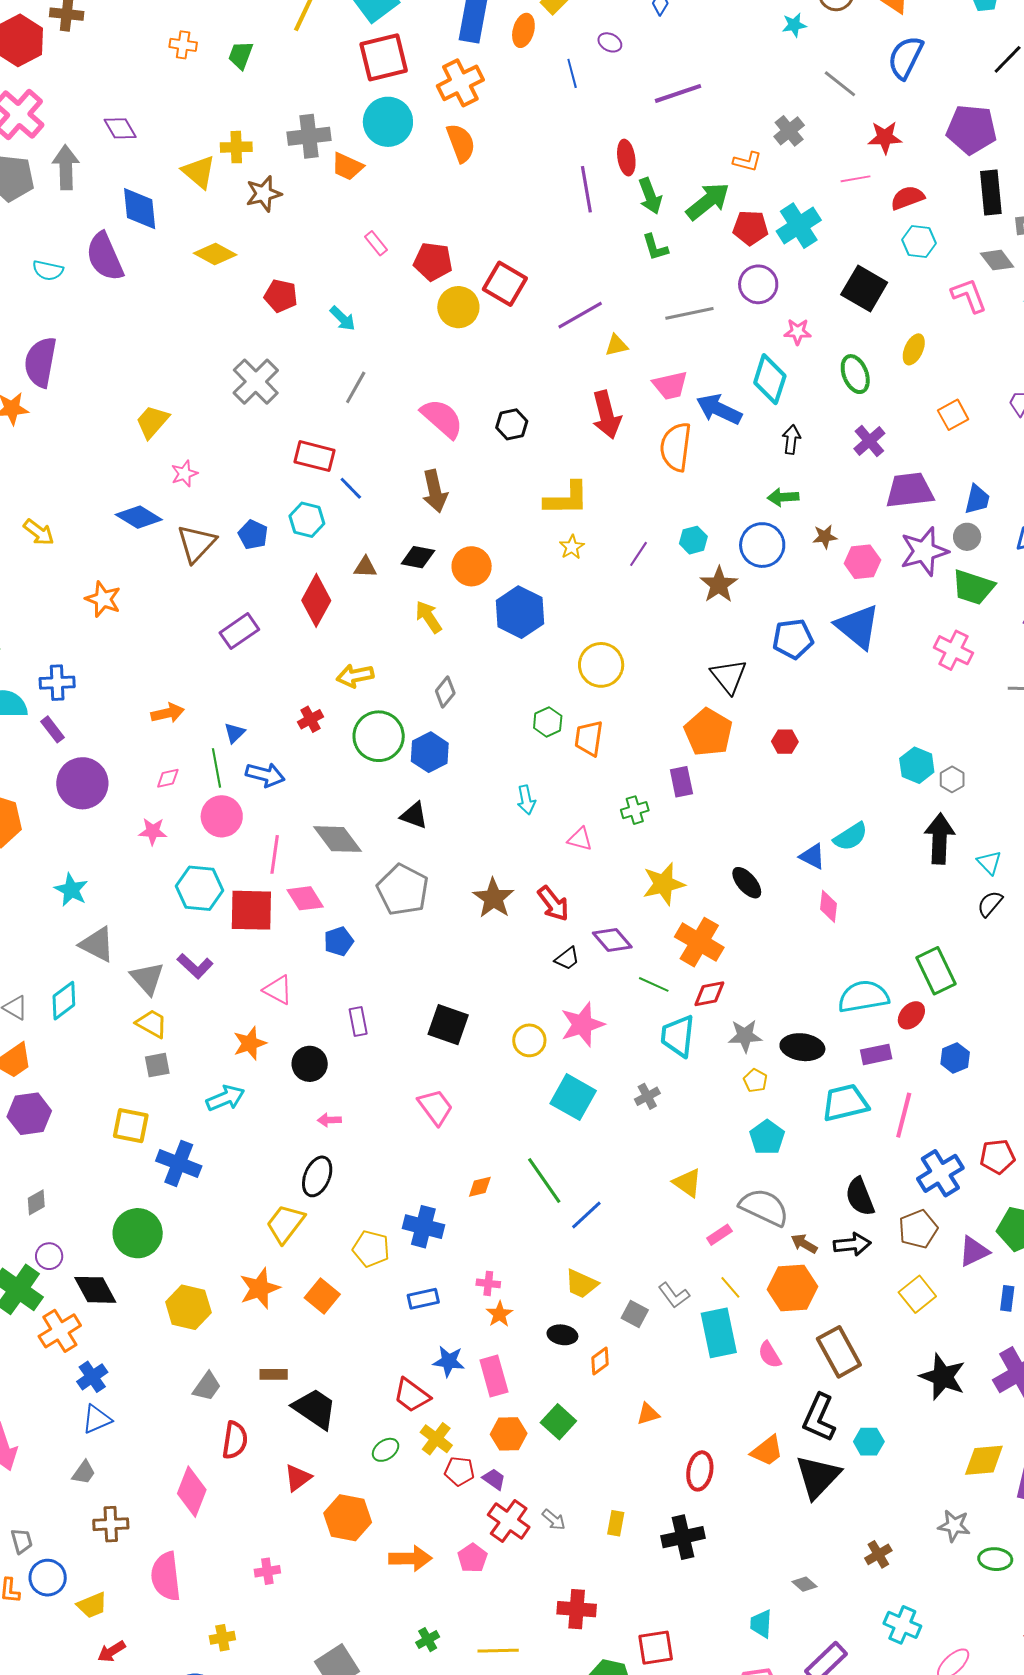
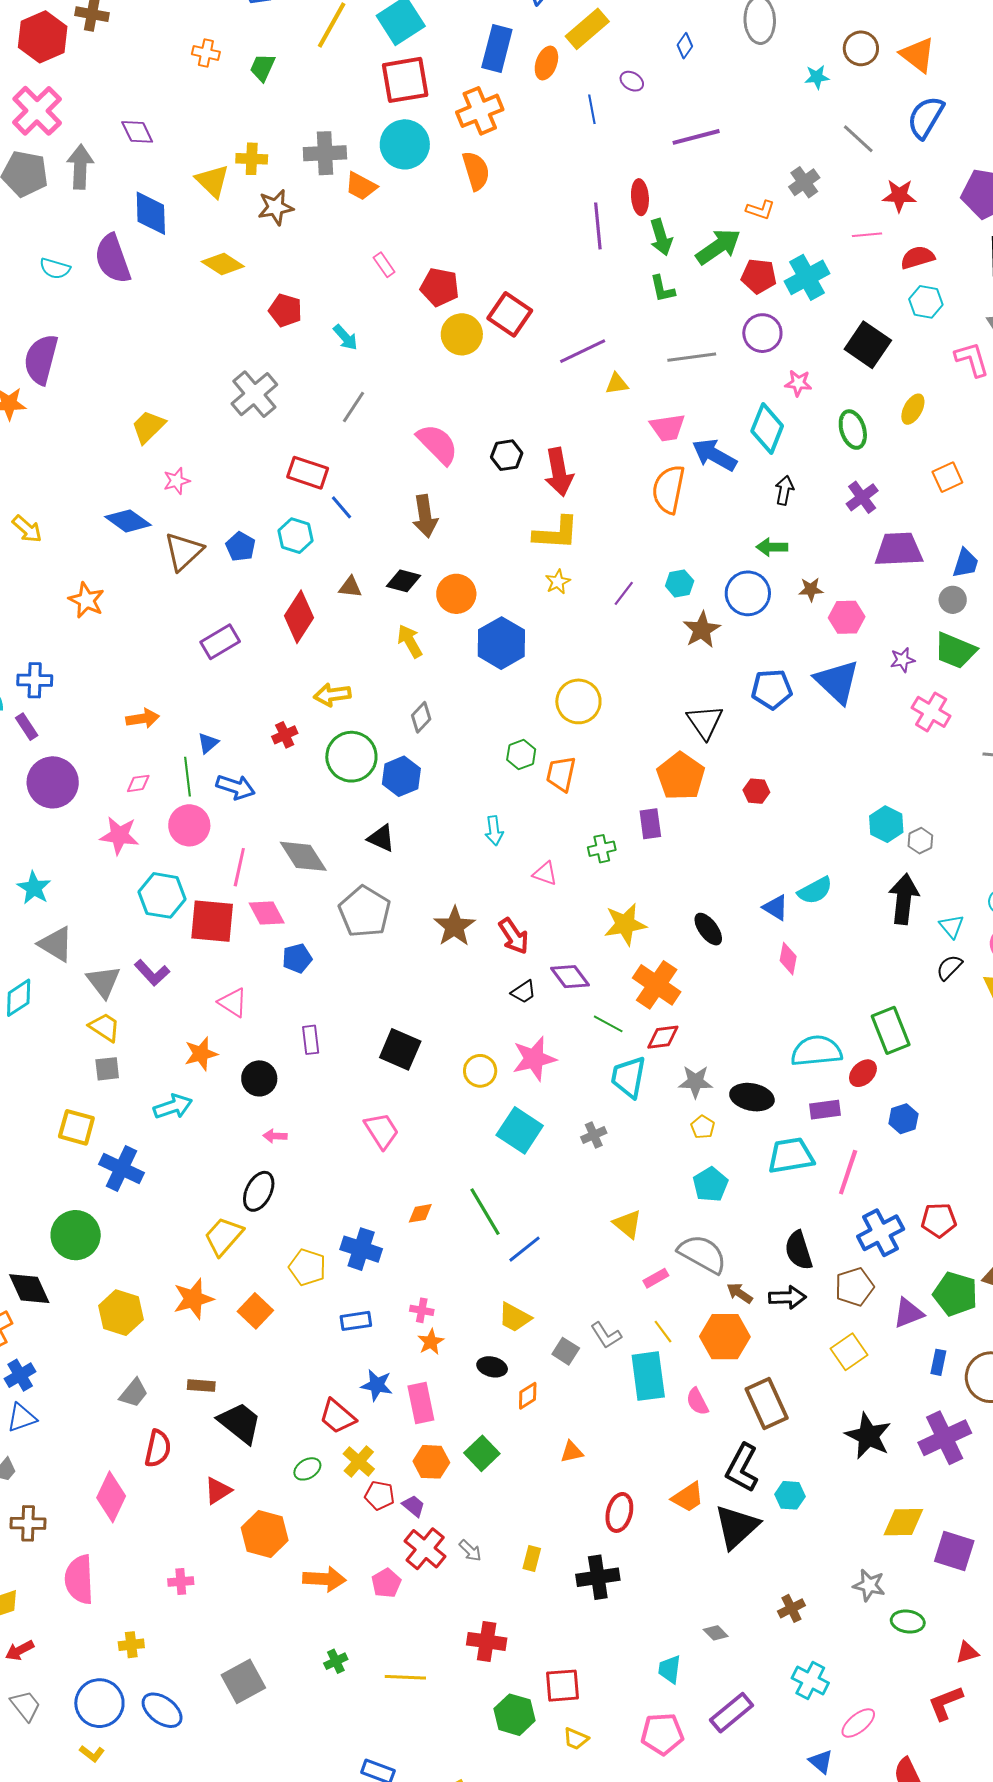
red arrow: (606, 415) -> (559, 472), moved
purple star: (924, 551) -> (903, 660), moved, size x0.5
pink star: (153, 831) -> (119, 835), size x1.4

